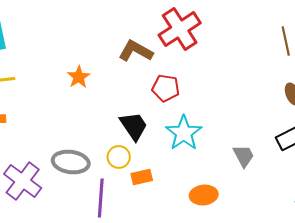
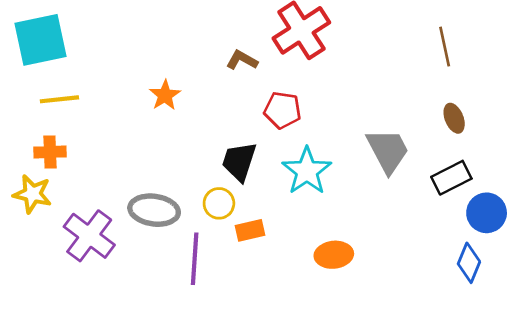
brown L-shape: (136, 51) -> (242, 60), size x0.7
black trapezoid: (134, 126) -> (239, 161), turned -128
gray trapezoid: (244, 156) -> (388, 151), moved, size x1.5

